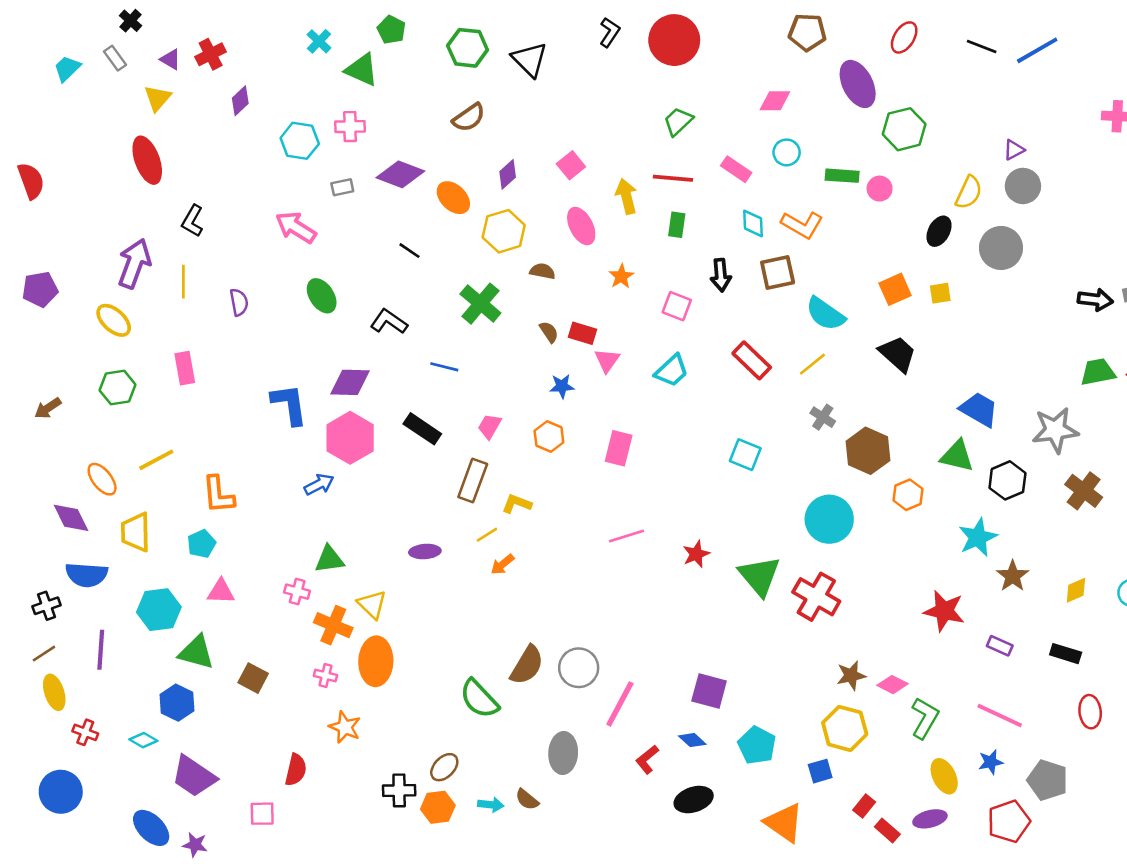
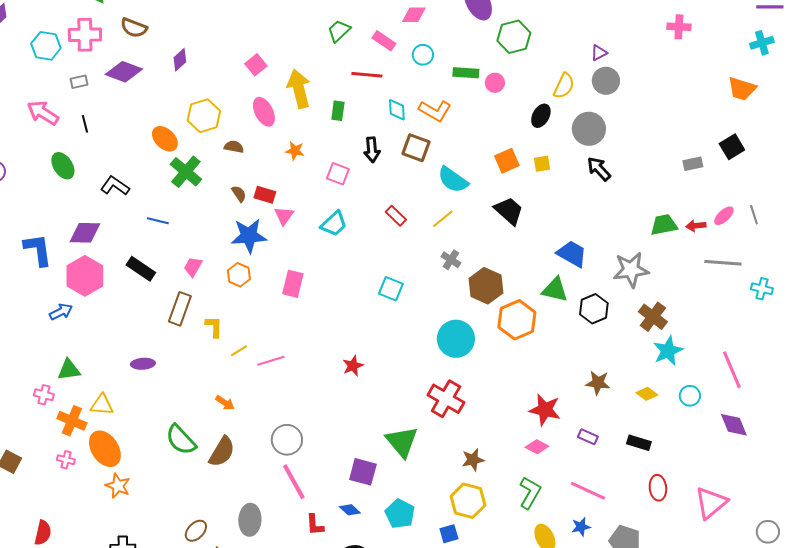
brown semicircle: (469, 118) -> (134, 28), moved, turned 56
pink cross: (350, 127) -> (85, 35), size x1.4
pink rectangle: (736, 169) -> (384, 41), moved
purple diamond: (508, 174) -> (180, 60), moved
red line: (673, 178) -> (367, 75), moved
yellow arrow: (626, 196) -> (299, 89), size x1.4
orange ellipse: (453, 198) -> (165, 139), moved
black line: (409, 251) -> (85, 124), moved, turned 42
brown square: (778, 273) -> (416, 148), turned 32
orange star: (621, 276) -> (295, 151), turned -30
black arrow: (1095, 300) -> (599, 169), moved, turned -140
red rectangle: (752, 360) -> (396, 216), size x0.7
blue star: (562, 386) -> (249, 236), size x1.8
orange hexagon: (908, 495) -> (517, 320), size x1.6
yellow L-shape: (517, 504) -> (214, 327), turned 70
yellow line: (487, 535) -> (239, 351), moved
pink line: (626, 536) -> (271, 361), moved
cyan star: (978, 537) -> (668, 351), moved
orange arrow: (502, 564) -> (225, 403), moved, turned -108
green triangle: (759, 576) -> (402, 442), moved
brown star: (1013, 576) -> (598, 383), turned -30
yellow diamond: (1076, 590) -> (647, 394), turned 60
yellow triangle: (372, 604) -> (102, 405), turned -40
orange ellipse: (376, 661) -> (105, 449), turned -36
gray circle: (579, 668) -> (287, 440), moved
pink diamond: (892, 685) -> (537, 447), moved
green semicircle: (479, 699) -> (181, 440), moved
pink line: (620, 704) -> (294, 482), turned -57
orange star: (345, 727) -> (118, 486), moved
red L-shape: (647, 759) -> (315, 525), turned -55
brown ellipse: (444, 767) -> (196, 531), moved

